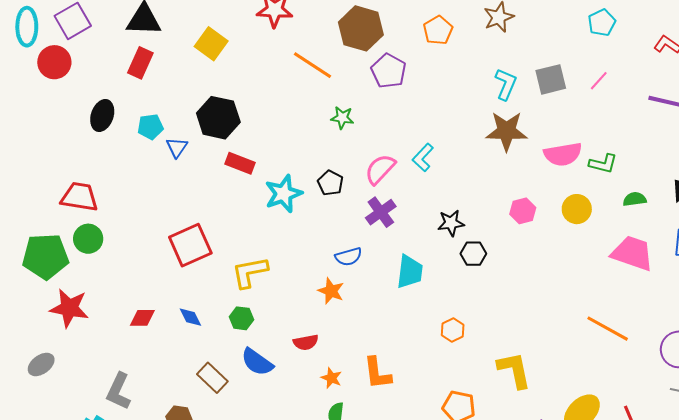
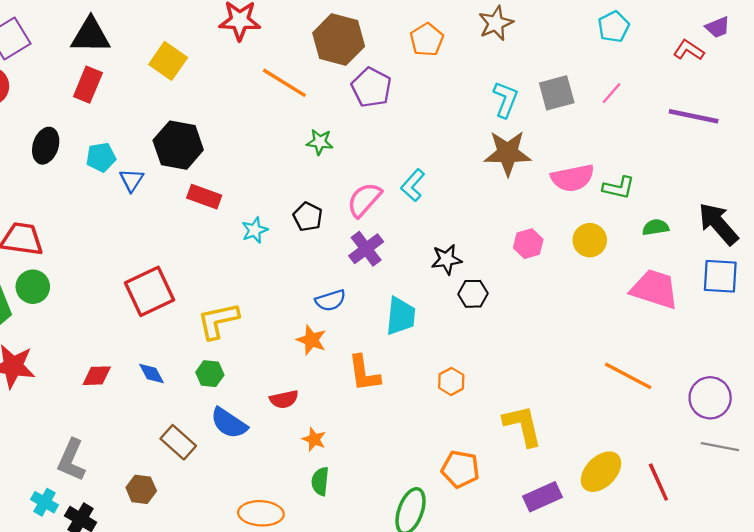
cyan star: (283, 194) -> (255, 230), size x0.6
orange L-shape: (377, 373) -> (364, 373), moved

